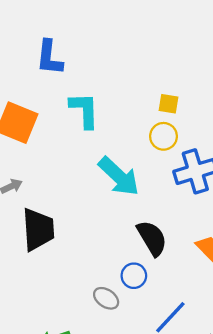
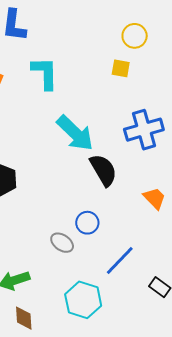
yellow circle: (163, 136) -> (135, 36), moved
black semicircle: (152, 238) -> (103, 170), moved

